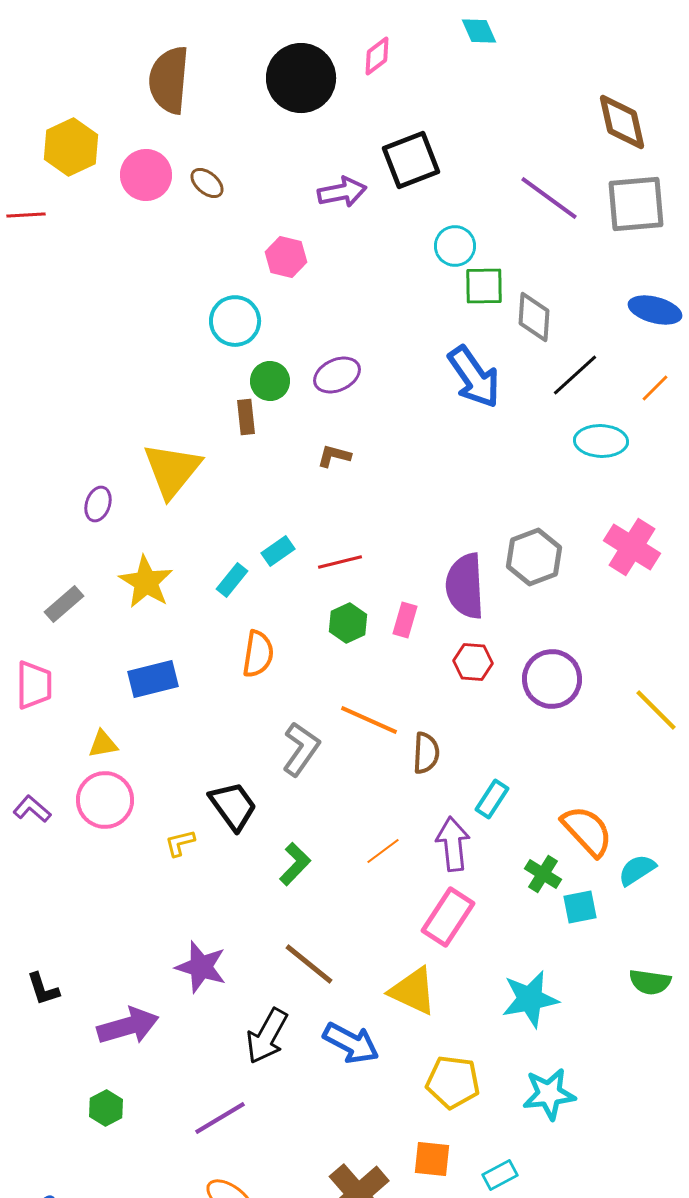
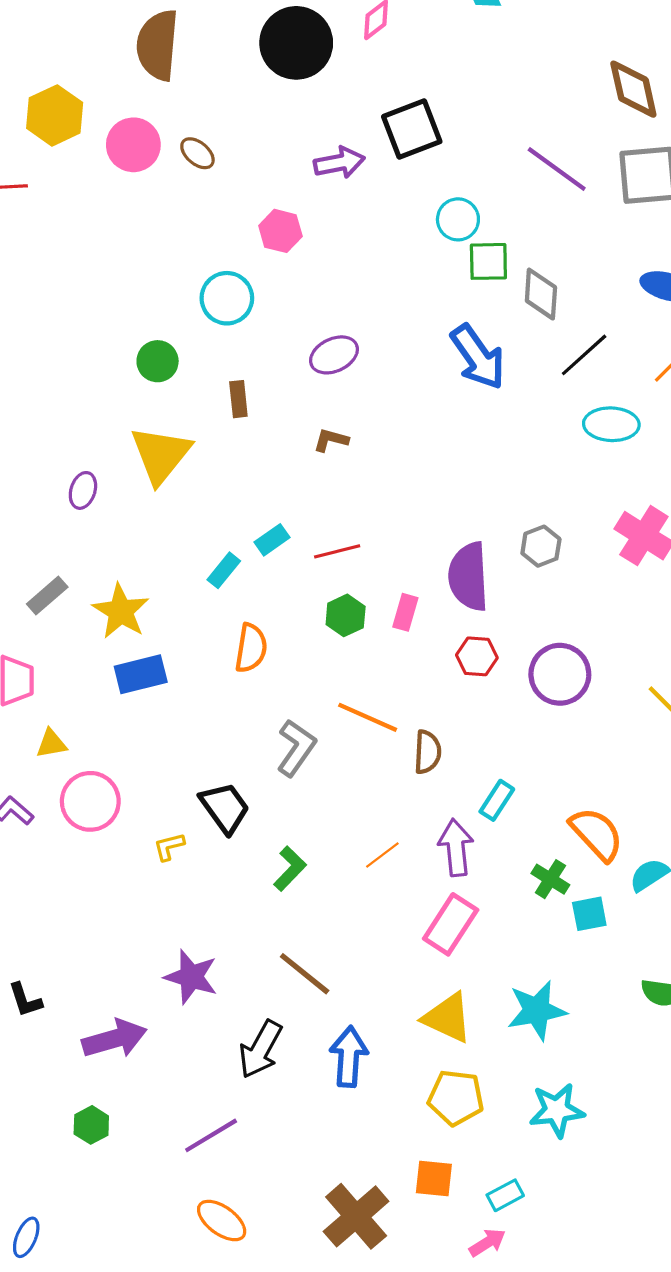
green circle: (270, 381) -> (158, 361), moved
gray hexagon: (534, 557) -> (541, 546), size x0.7
yellow star: (146, 582) -> (121, 611), moved
yellow triangle: (103, 744) -> (51, 744), moved
yellow triangle: (413, 991) -> (447, 1018), moved
blue arrow: (351, 1043) -> (349, 1057), turned -114

